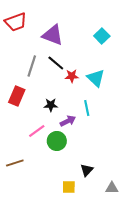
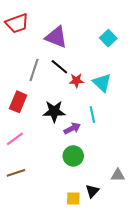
black star: (51, 105) -> (54, 111), size x1.5
pink line: (37, 131) -> (15, 139), moved
green circle: (57, 141) -> (73, 156), moved
black triangle: (87, 170) -> (92, 191), moved
gray triangle: (112, 188) -> (118, 175), moved

